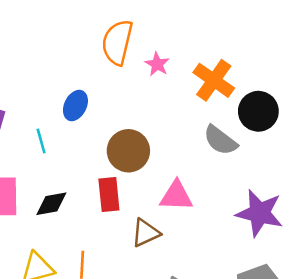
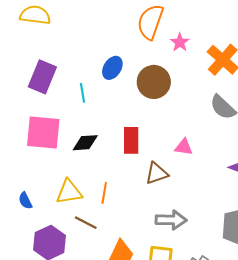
brown circle: (128, 151) -> (154, 82), moved
pink triangle: (176, 196) -> (184, 147), size x0.7

